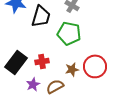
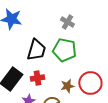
black trapezoid: (41, 16) -> (36, 50), moved

